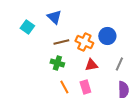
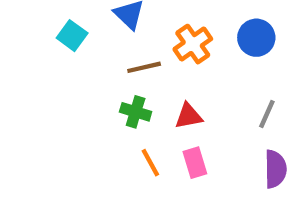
blue circle: (107, 36) -> (256, 38), moved
orange cross: (84, 42) -> (193, 44), moved, turned 30
red triangle: (91, 65) -> (189, 116), moved

